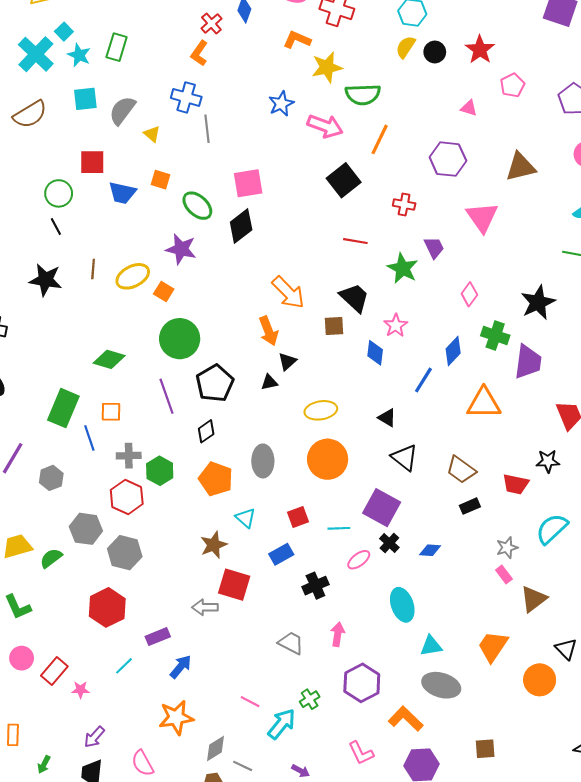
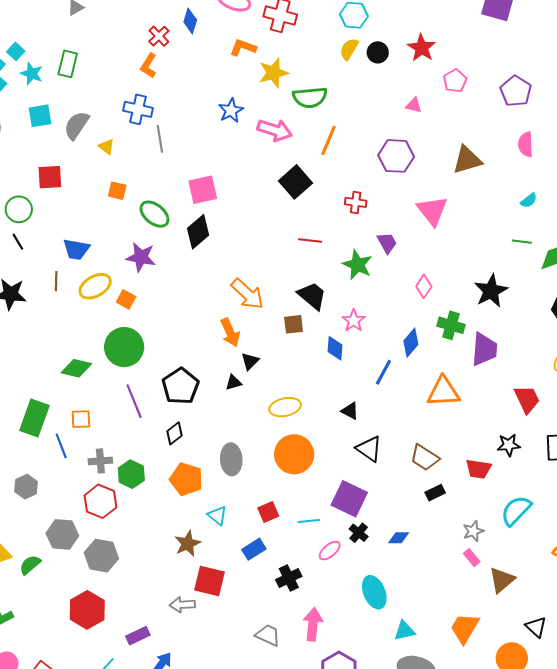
blue trapezoid: (122, 193) -> (76, 249), moved
green circle: (180, 339) -> (124, 347), moved
pink arrow: (338, 634) -> (313, 624), size x1.4

